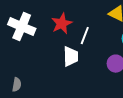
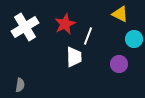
white cross: (22, 27) -> (25, 27), turned 36

